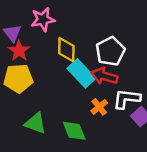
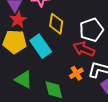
cyan rectangle: (81, 73) -> (41, 46), moved

